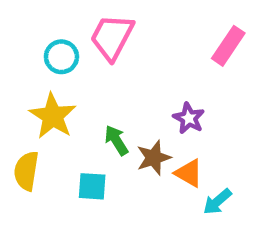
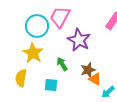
cyan circle: (61, 57) -> (37, 26), size x1.5
purple star: (189, 118) -> (79, 40), moved, size x1.6
brown star: (154, 158) -> (88, 70), moved

